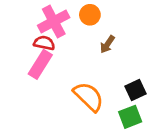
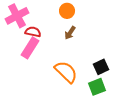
pink cross: (54, 21) -> (17, 16), moved
brown arrow: (107, 44) -> (70, 33), moved

